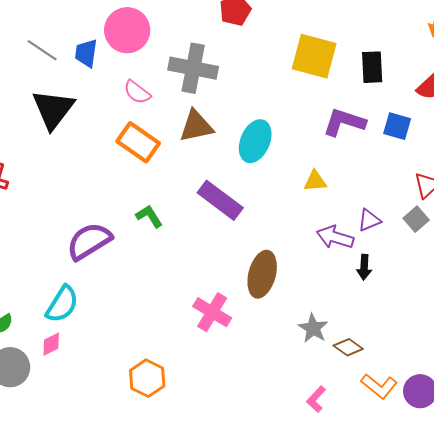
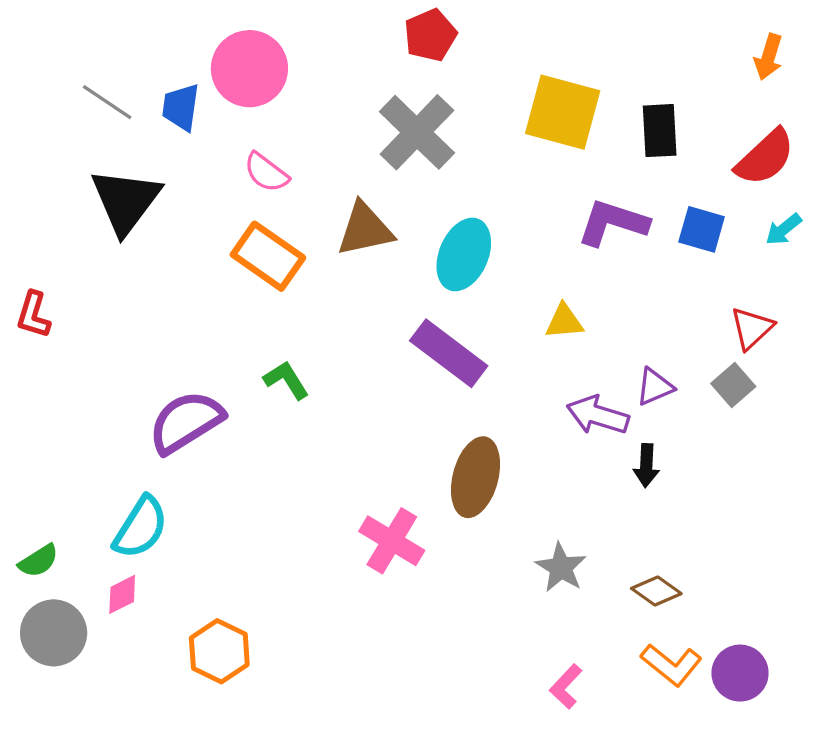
gray cross: (193, 68) -> (417, 132), moved, turned 33
purple rectangle: (220, 200) -> (449, 353), moved
brown diamond: (348, 347) -> (656, 591), moved
orange hexagon: (147, 378) -> (219, 651), moved

